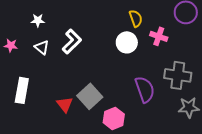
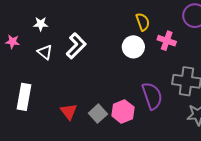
pink star: (11, 45) -> (12, 42), moved
gray square: (90, 96) -> (98, 114), moved, size x0.7
pink hexagon: (114, 118) -> (123, 111), moved

